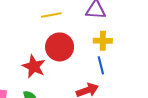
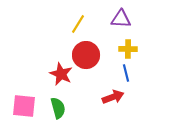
yellow line: (51, 15) -> (78, 24), turned -48

